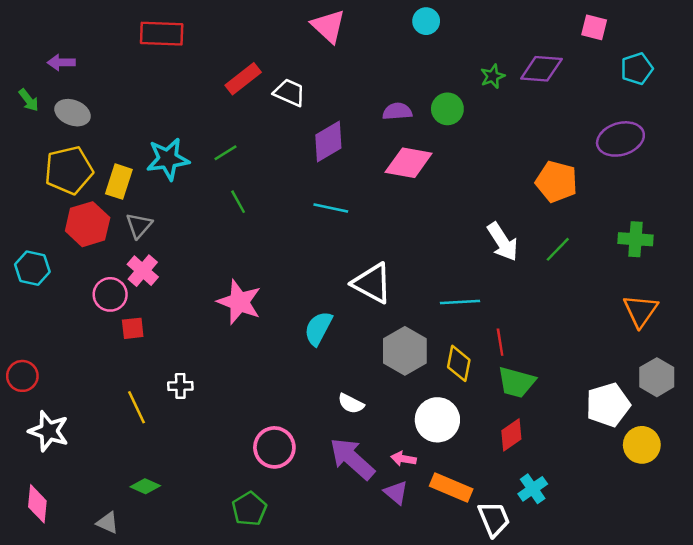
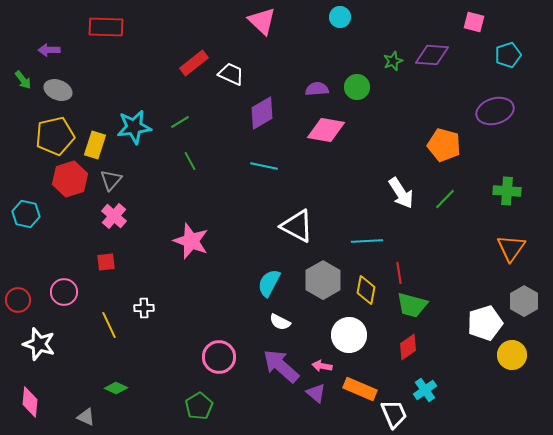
red rectangle: (162, 34) -> (106, 27), moved
pink circle: (110, 294) -> (64, 292), moved
cyan semicircle: (318, 328) -> (269, 283), moved

